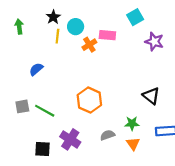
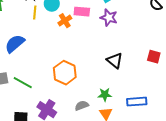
purple star: (154, 42) -> (109, 18), moved
blue semicircle: (36, 69) -> (15, 44), size x1.5
black triangle: (151, 96) -> (115, 61), moved

